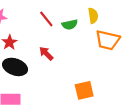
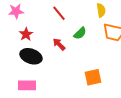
green semicircle: (70, 25) -> (80, 33), moved, turned -32

